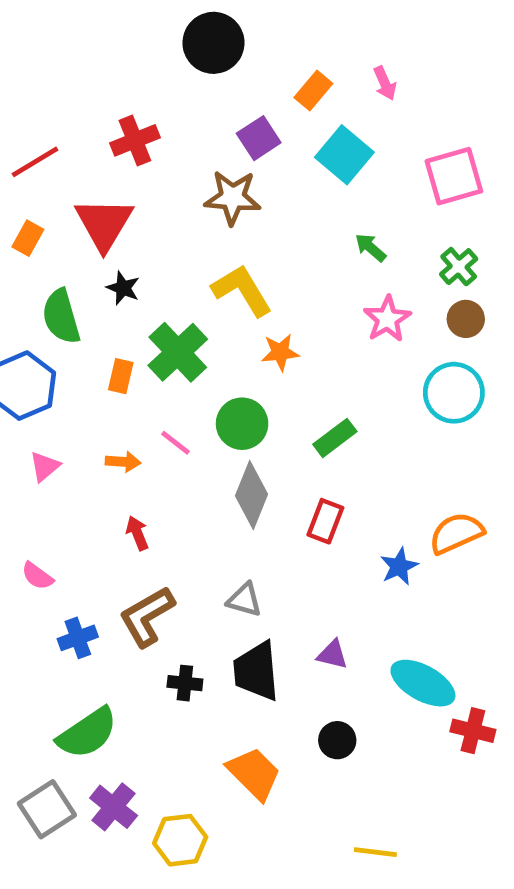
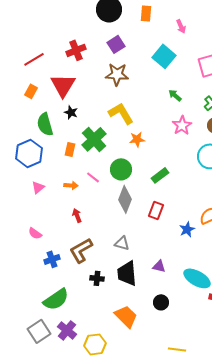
orange rectangle: (313, 90) -> (146, 13), moved, turned -35
purple square: (259, 138) -> (116, 44), moved

